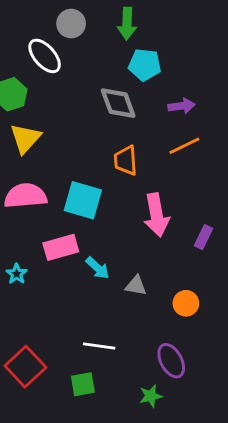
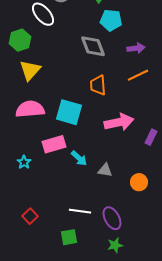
pink arrow: (156, 215) -> (119, 122), turned -92
purple ellipse: (171, 361) -> (112, 218), moved
red square: (25, 367) -> (30, 216), moved, size x0.6

